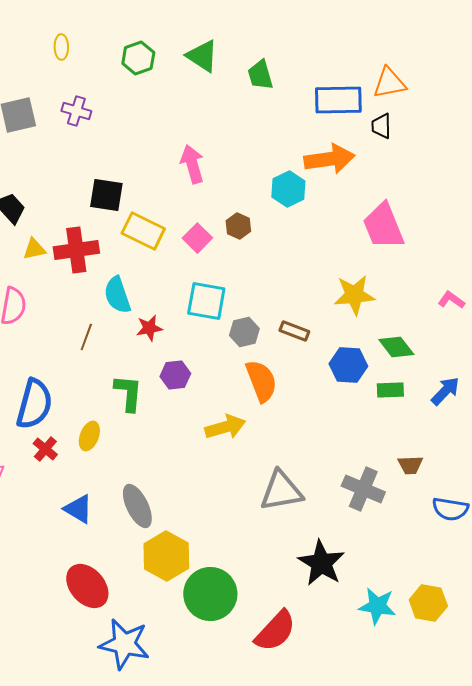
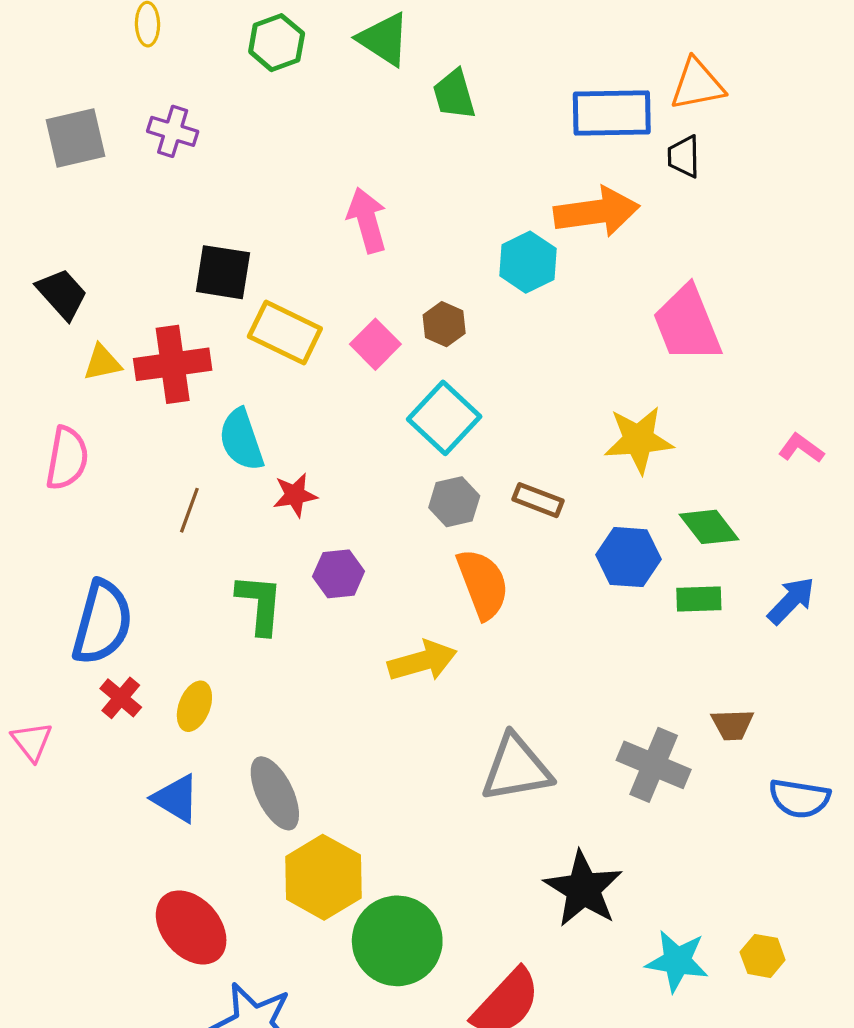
green trapezoid: (260, 75) -> (454, 94), moved
cyan square: (206, 301) -> (444, 418), moved, turned 33
yellow ellipse: (89, 436) -> (194, 706), moved
yellow hexagon: (428, 603) -> (763, 956), size x0.7

